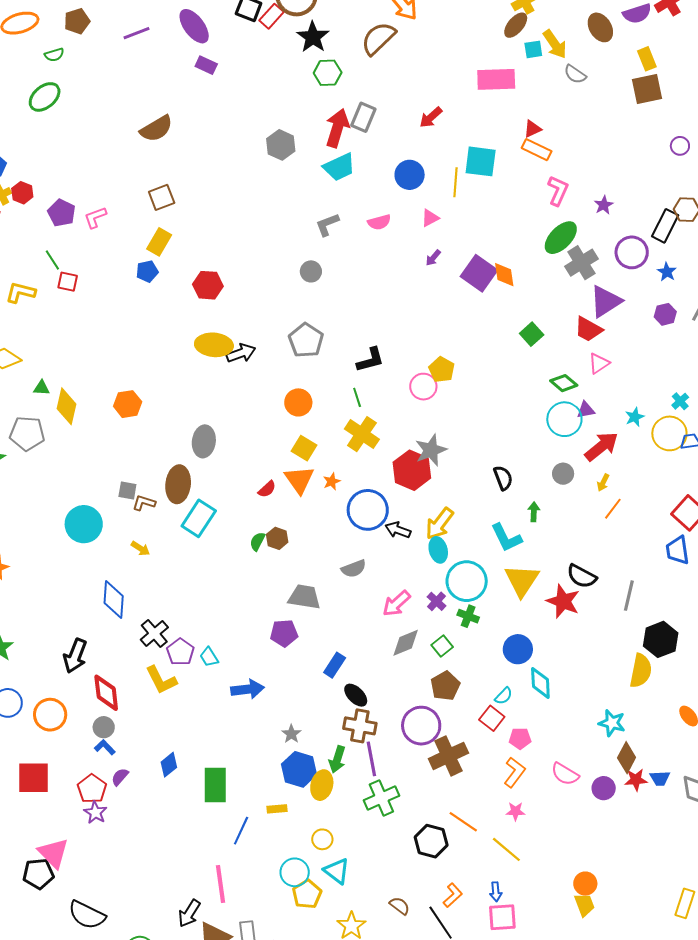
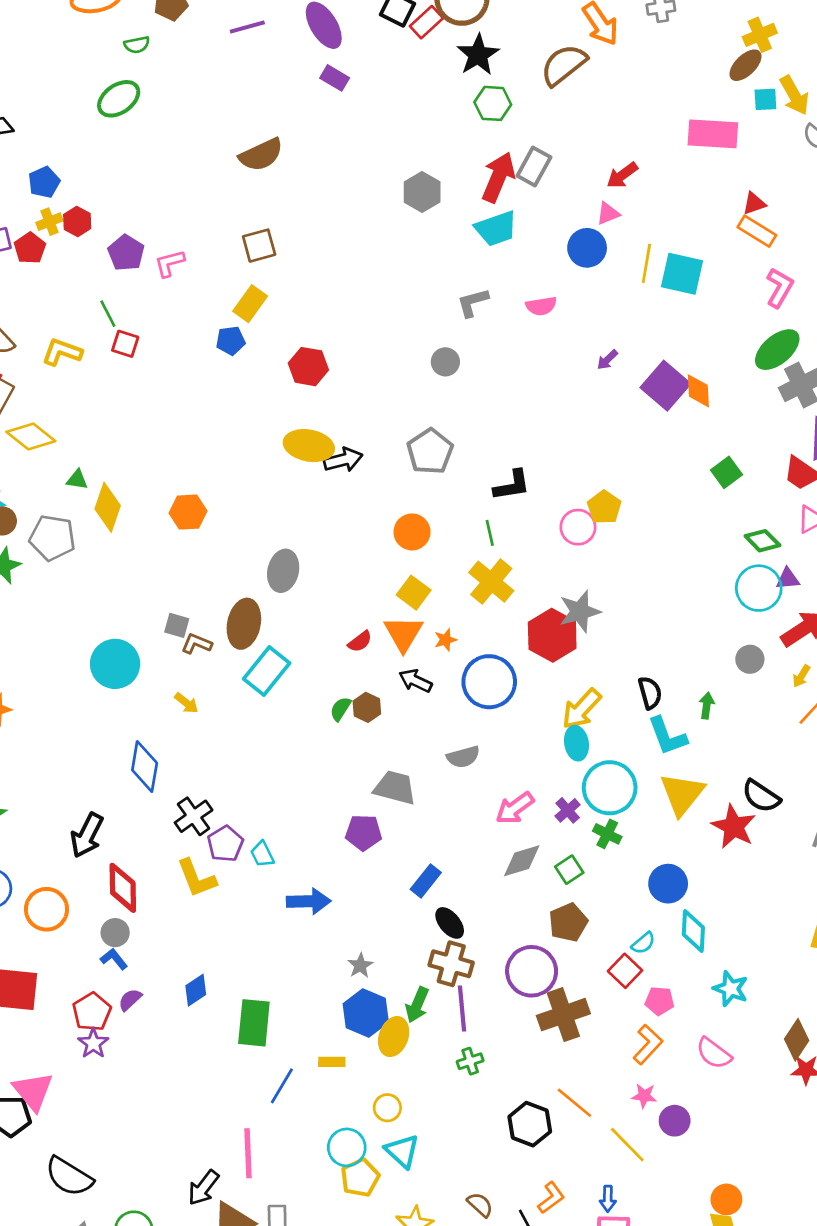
cyan square: (481, 161) -> (682, 274), moved
pink triangle: (430, 218) -> (608, 213), moved
black semicircle: (503, 478) -> (650, 693), moved
black arrow: (398, 530) -> (415, 681), moved
cyan star: (612, 723) -> (731, 989), moved
purple circle: (604, 788) -> (675, 1121), moved
green cross: (381, 798) -> (470, 1061), size x0.6

